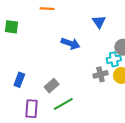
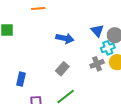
blue triangle: (99, 22) -> (97, 31), moved
gray rectangle: (52, 86) -> (62, 69), moved

